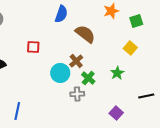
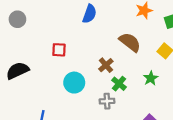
brown semicircle: (85, 34) -> (130, 42), moved
cyan circle: (60, 73) -> (74, 83), moved

